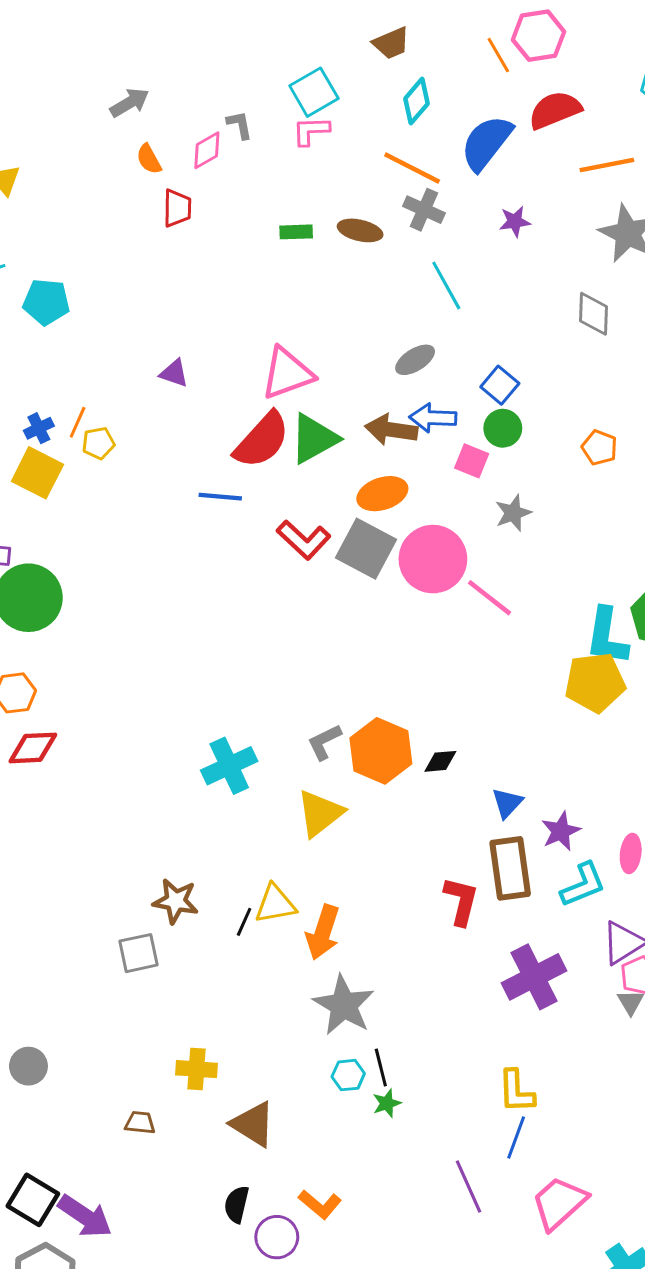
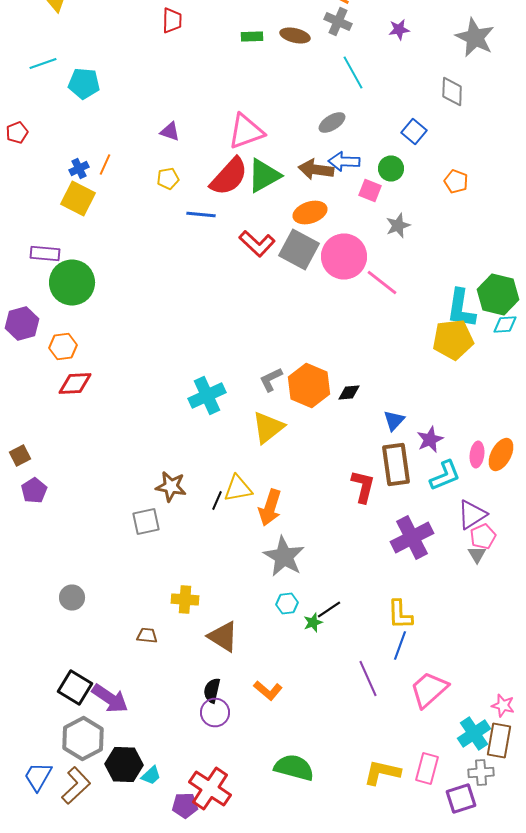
blue square: (500, 385) -> (414, 132), moved
yellow pentagon: (98, 443) -> (168, 178), moved
black line: (381, 1068) -> (329, 610), moved, turned 70
purple circle: (277, 1237) -> (215, 712), moved

